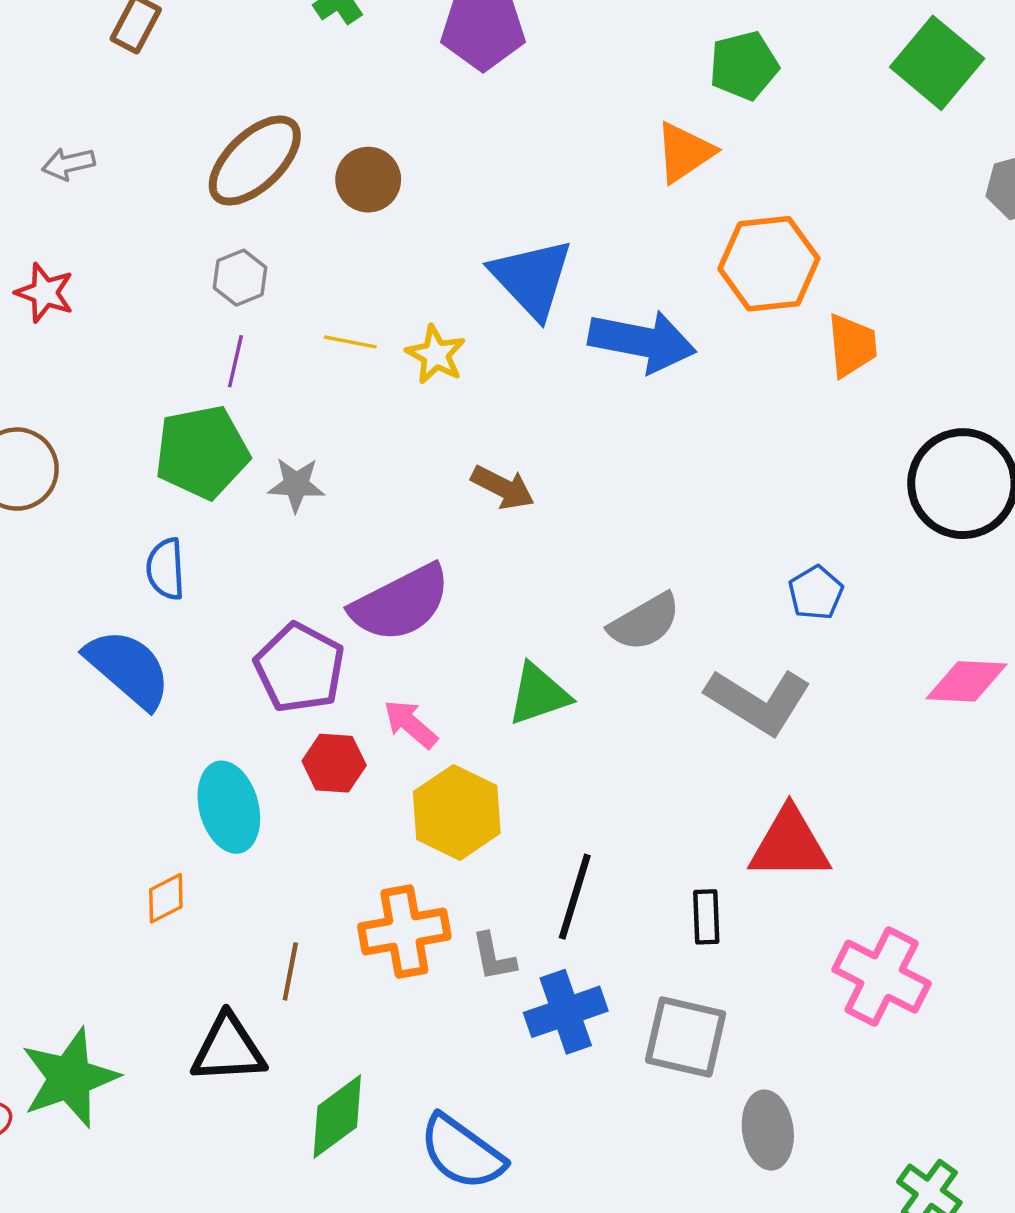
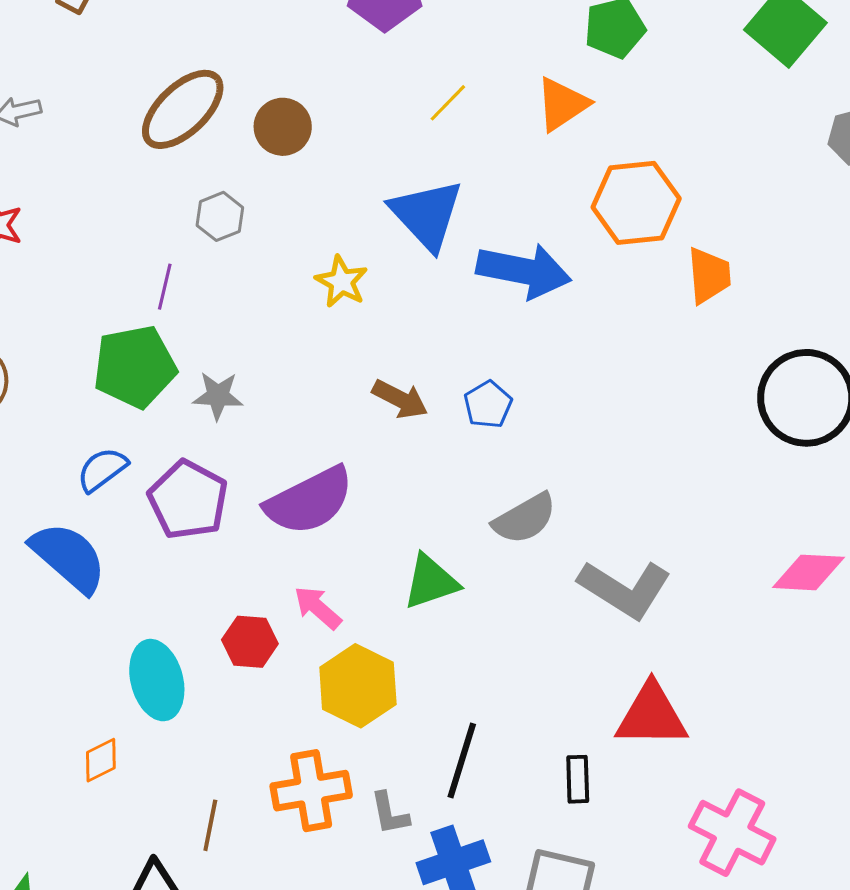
gray hexagon: (240, 278) -> (220, 216), moved
yellow line: (350, 342) -> (448, 103), moved, turned -57
blue semicircle: (166, 569) -> (102, 469), turned 56
blue pentagon: (816, 593) -> (488, 405), moved
purple pentagon: (300, 668) -> (188, 500), moved

